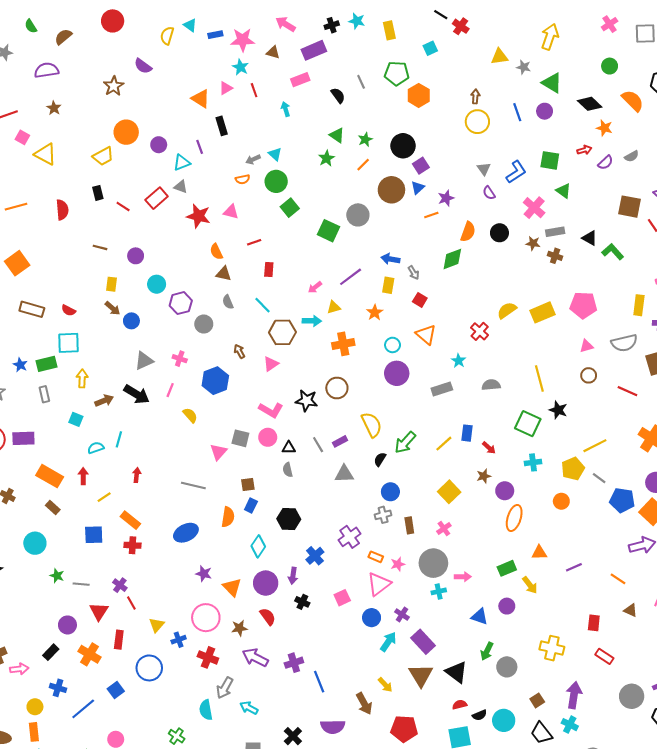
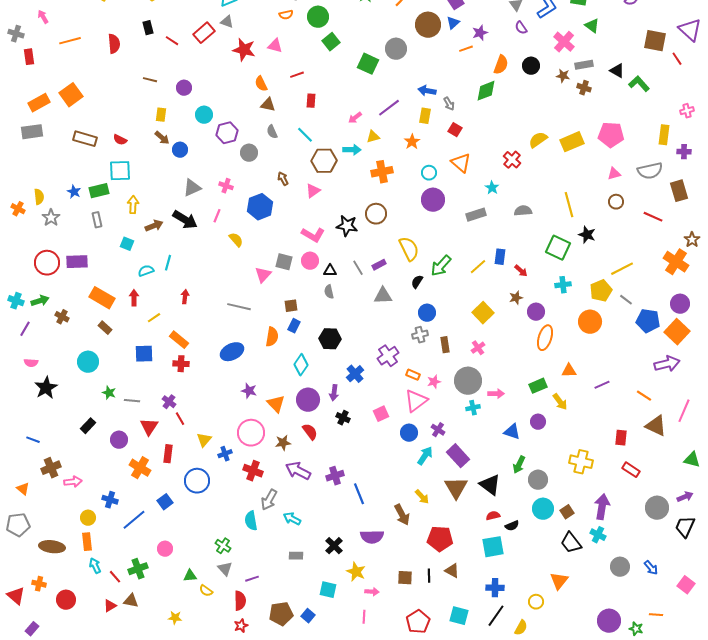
orange circle: (561, 501) -> (590, 322), size x1.5
brown triangle: (631, 610) -> (656, 426), size x1.6
black rectangle: (51, 652) -> (88, 426), moved
cyan circle: (504, 720) -> (543, 509), moved

